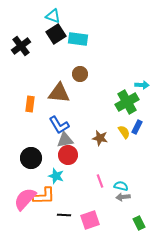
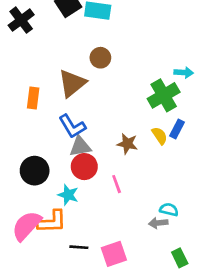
brown triangle: (59, 93) -> (72, 83), turned -45
pink line: (100, 181) -> (117, 184), moved
cyan semicircle: (121, 186) -> (169, 210), moved

